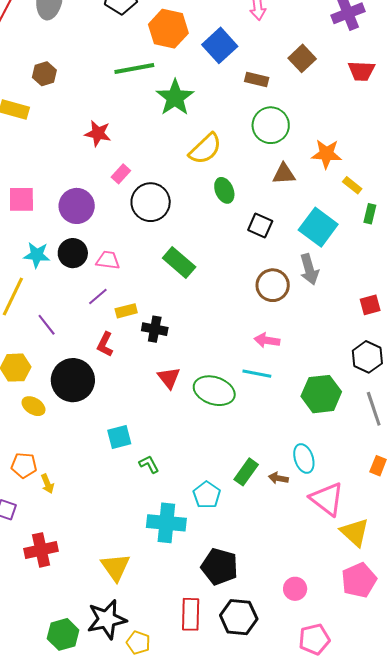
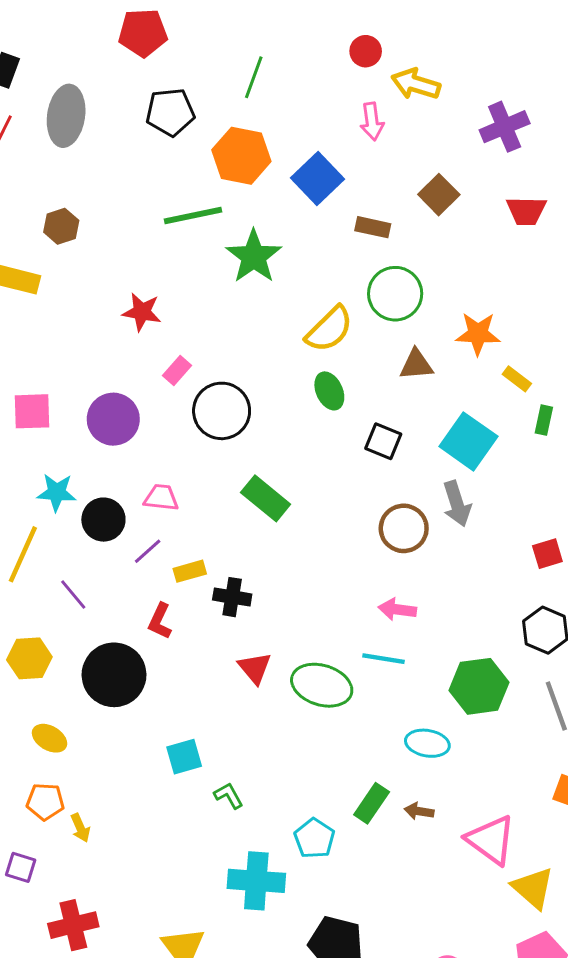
yellow semicircle: (205, 149) -> (329, 329), moved
black circle: (73, 253) -> (103, 520), moved
yellow ellipse: (34, 406) -> (49, 738), moved
cyan ellipse: (304, 459) -> (427, 743), moved, turned -60

